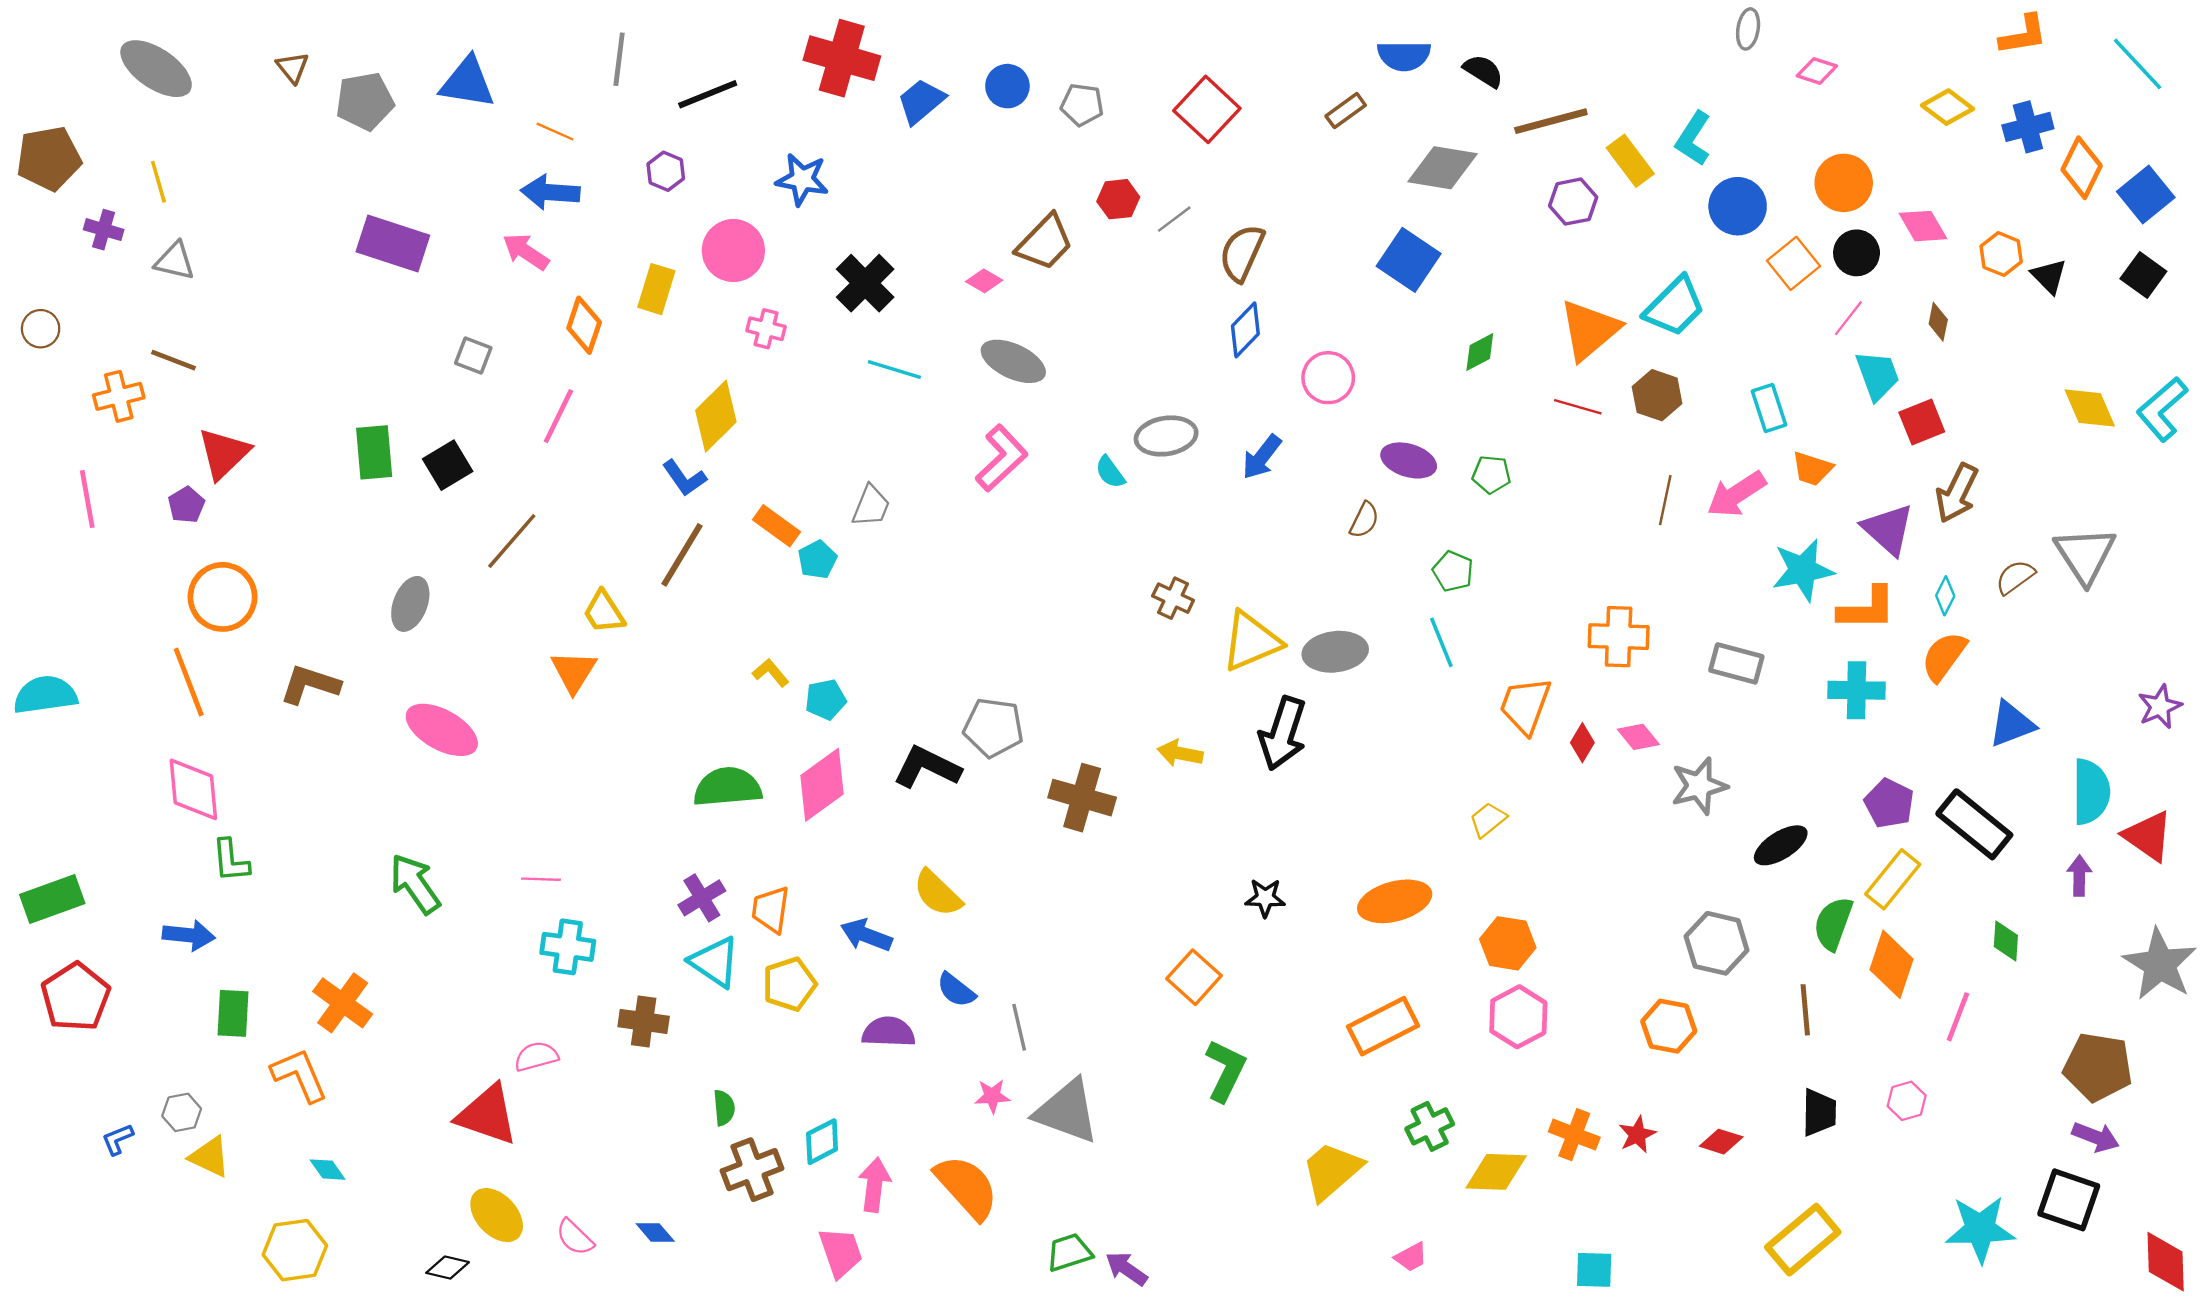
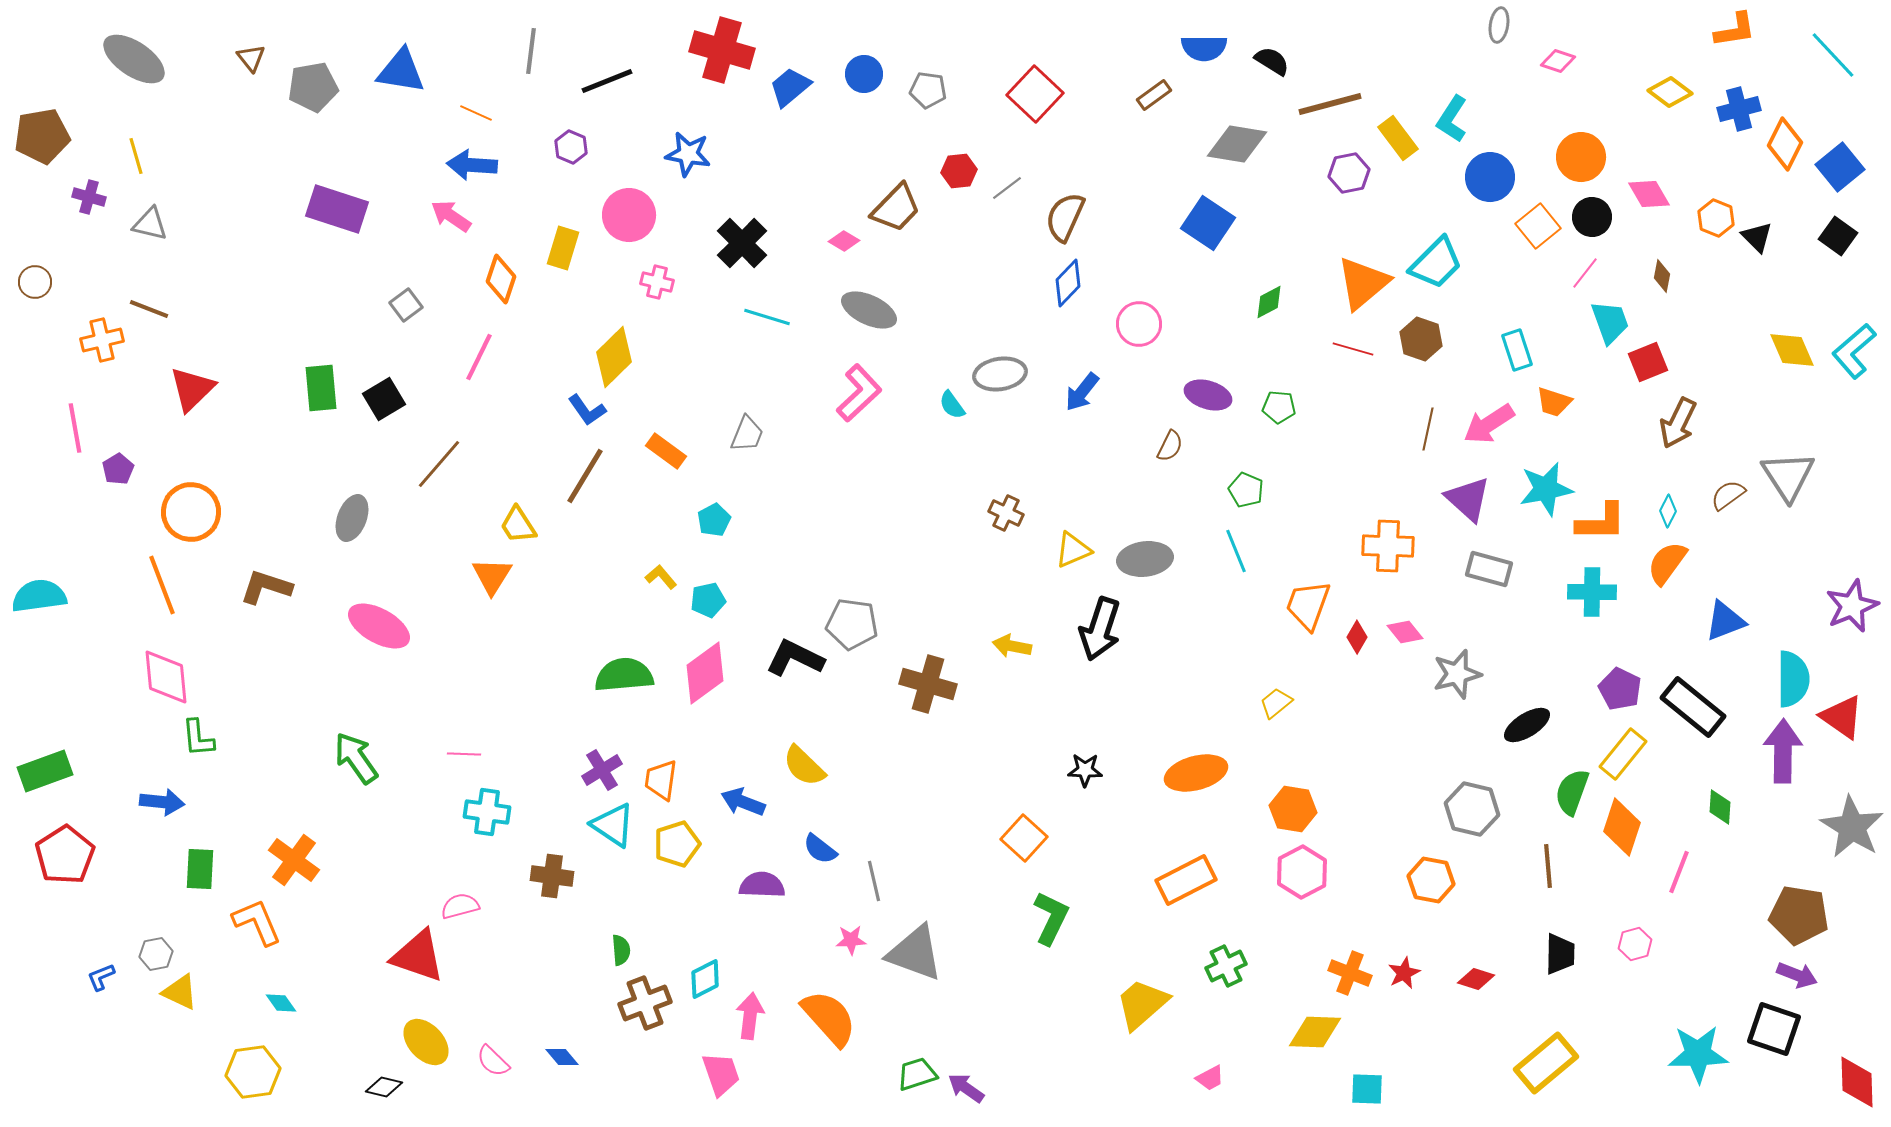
gray square: (473, 356) -> (406, 305), turned 32
purple pentagon: (186, 505) -> (118, 469), moved
purple triangle: (1888, 529) -> (1468, 499), moved
cyan pentagon: (817, 560) -> (714, 520), moved
yellow triangle: (1251, 641) -> (1073, 550), size x0.7
purple star: (2160, 707) -> (1852, 606), size x1.4
purple arrow: (2079, 876) -> (1783, 751), size x1.8
yellow diamond: (1496, 1172) -> (1315, 1032), moved

